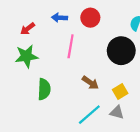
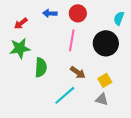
pink line: (71, 46) -> (72, 40), moved
green semicircle: (44, 89) -> (41, 67), moved
cyan line: (89, 115) -> (65, 95), moved

